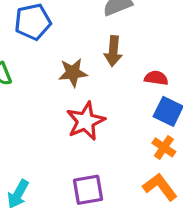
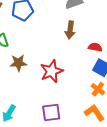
brown star: (73, 73) -> (18, 63), moved

